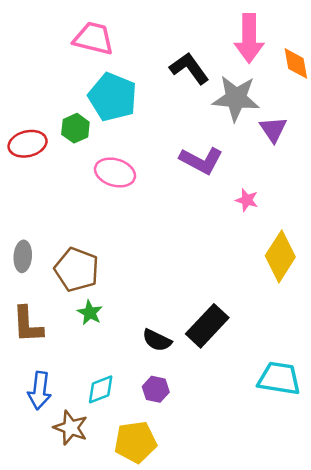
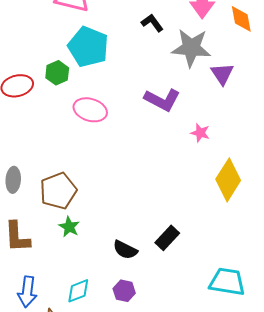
black L-shape: (189, 68) -> (152, 23), size x0.7
brown pentagon: (77, 270) -> (58, 191), turned 30
black rectangle: (207, 326) -> (167, 238), size x0.7

